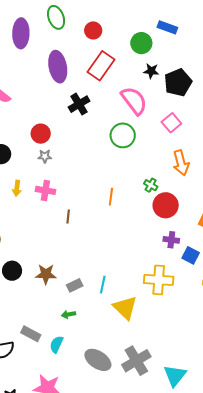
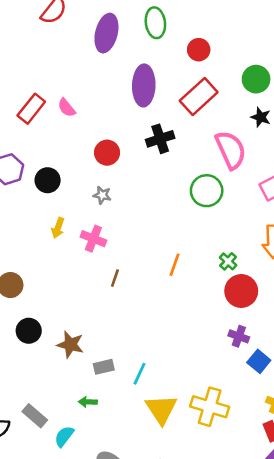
red circle: (41, 134) -> (107, 153), moved
yellow cross: (159, 280) -> (210, 407), moved

